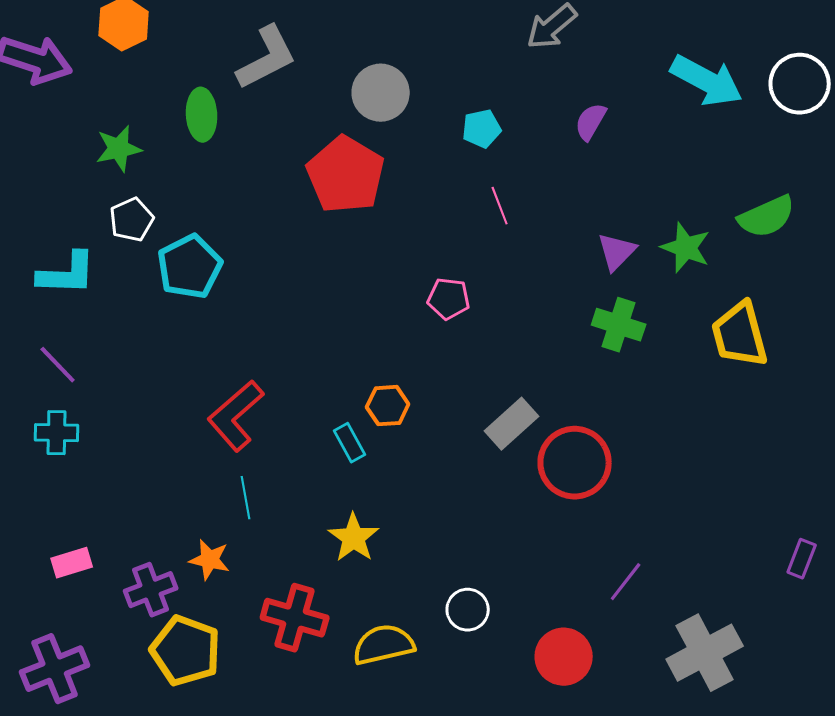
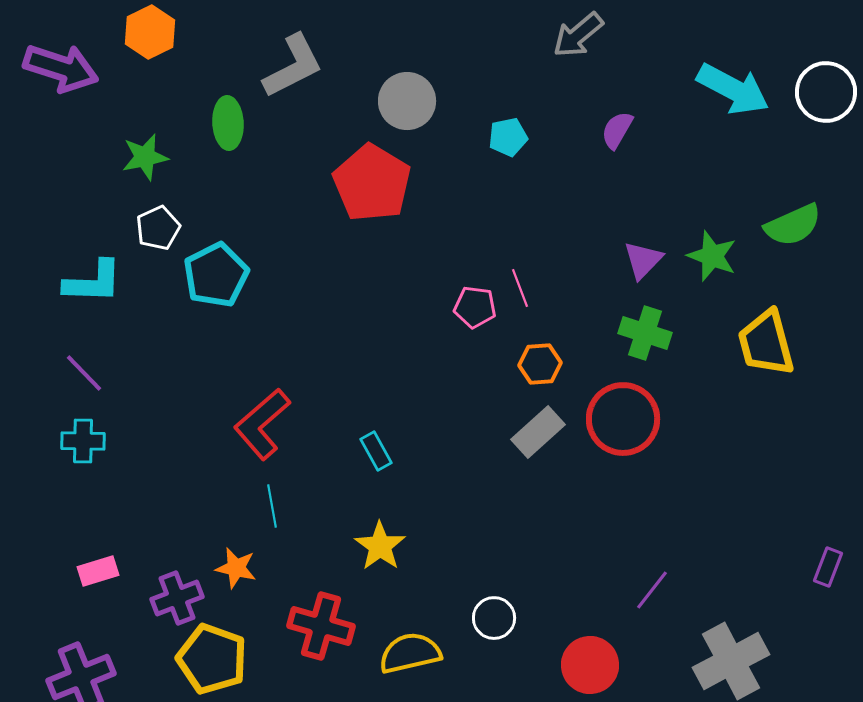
pink line: (500, 206) -> (520, 288), moved
orange hexagon: (388, 406) -> (540, 364), moved
red circle: (575, 463) -> (623, 419), moved

